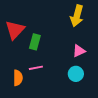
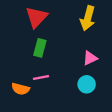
red triangle: (15, 30) -> (36, 17), moved
orange semicircle: (18, 78) -> (21, 89), turned 105

